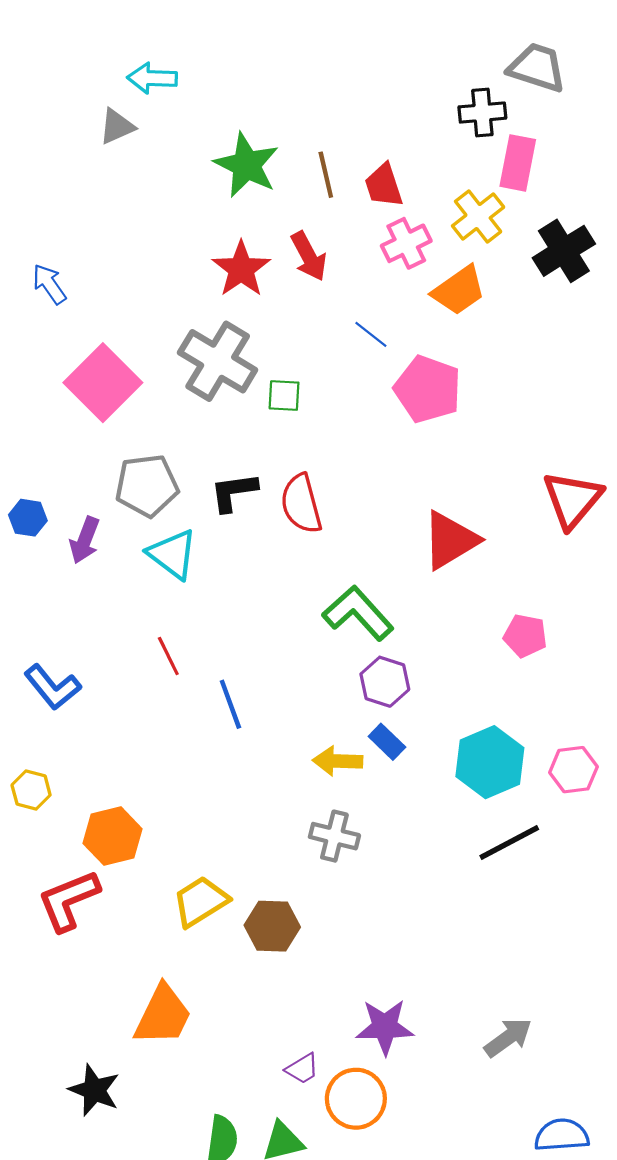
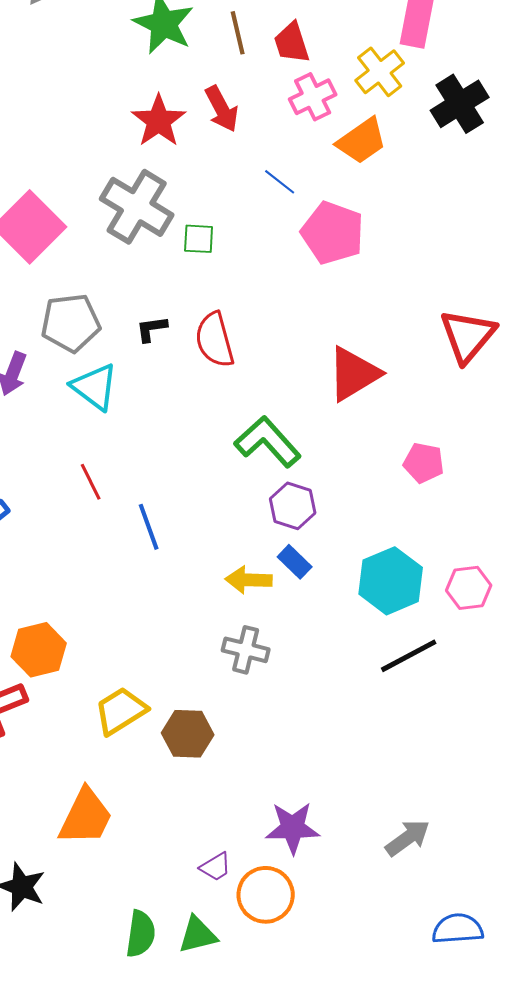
black L-shape: (234, 492) -> (152, 329), size x0.7

